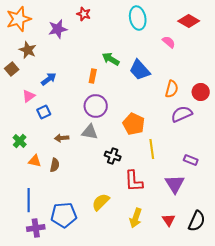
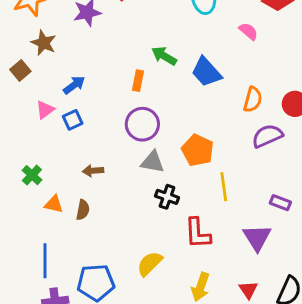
blue square: (44, 112) -> (73, 120), moved
gray triangle: (90, 132) -> (153, 162), moved

